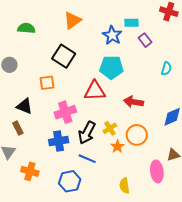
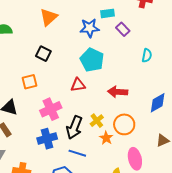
blue star: (112, 35) -> (90, 28), turned -30
black square: (64, 56) -> (43, 54), size x0.7
cyan pentagon: (111, 67) -> (92, 60), turned 30
red triangle: (95, 91) -> (78, 85), size x0.7
pink ellipse: (157, 171) -> (135, 159), moved

